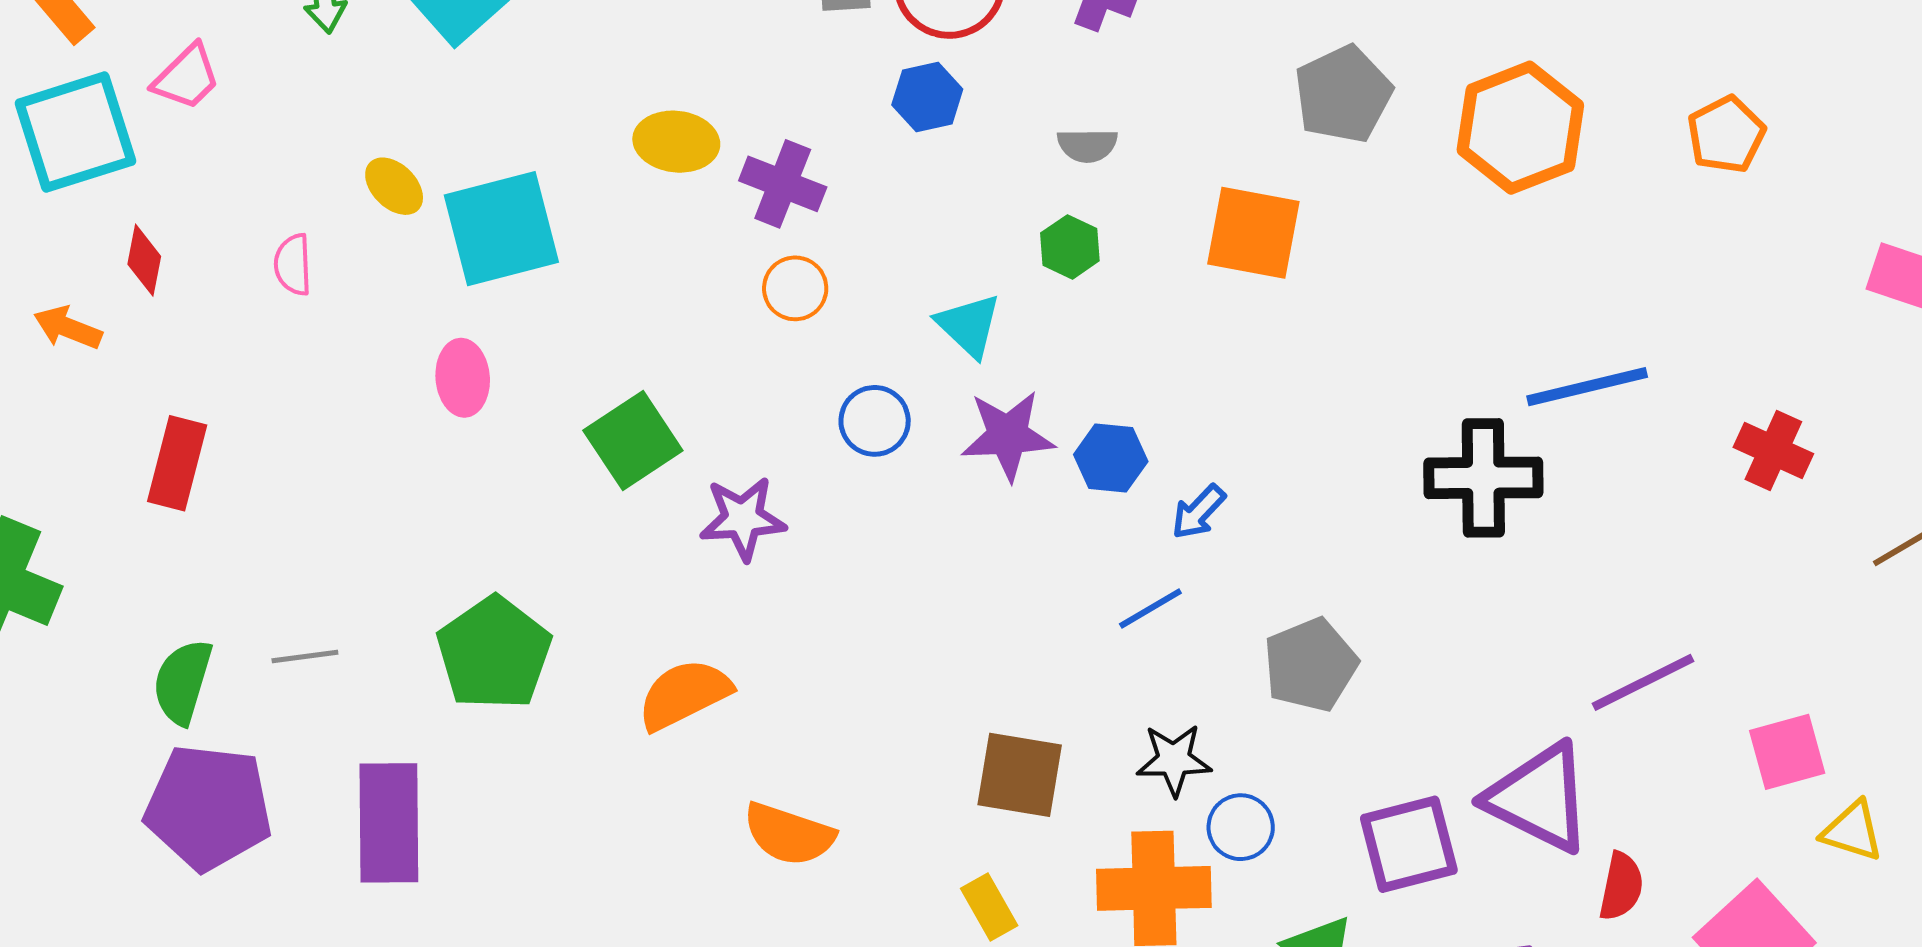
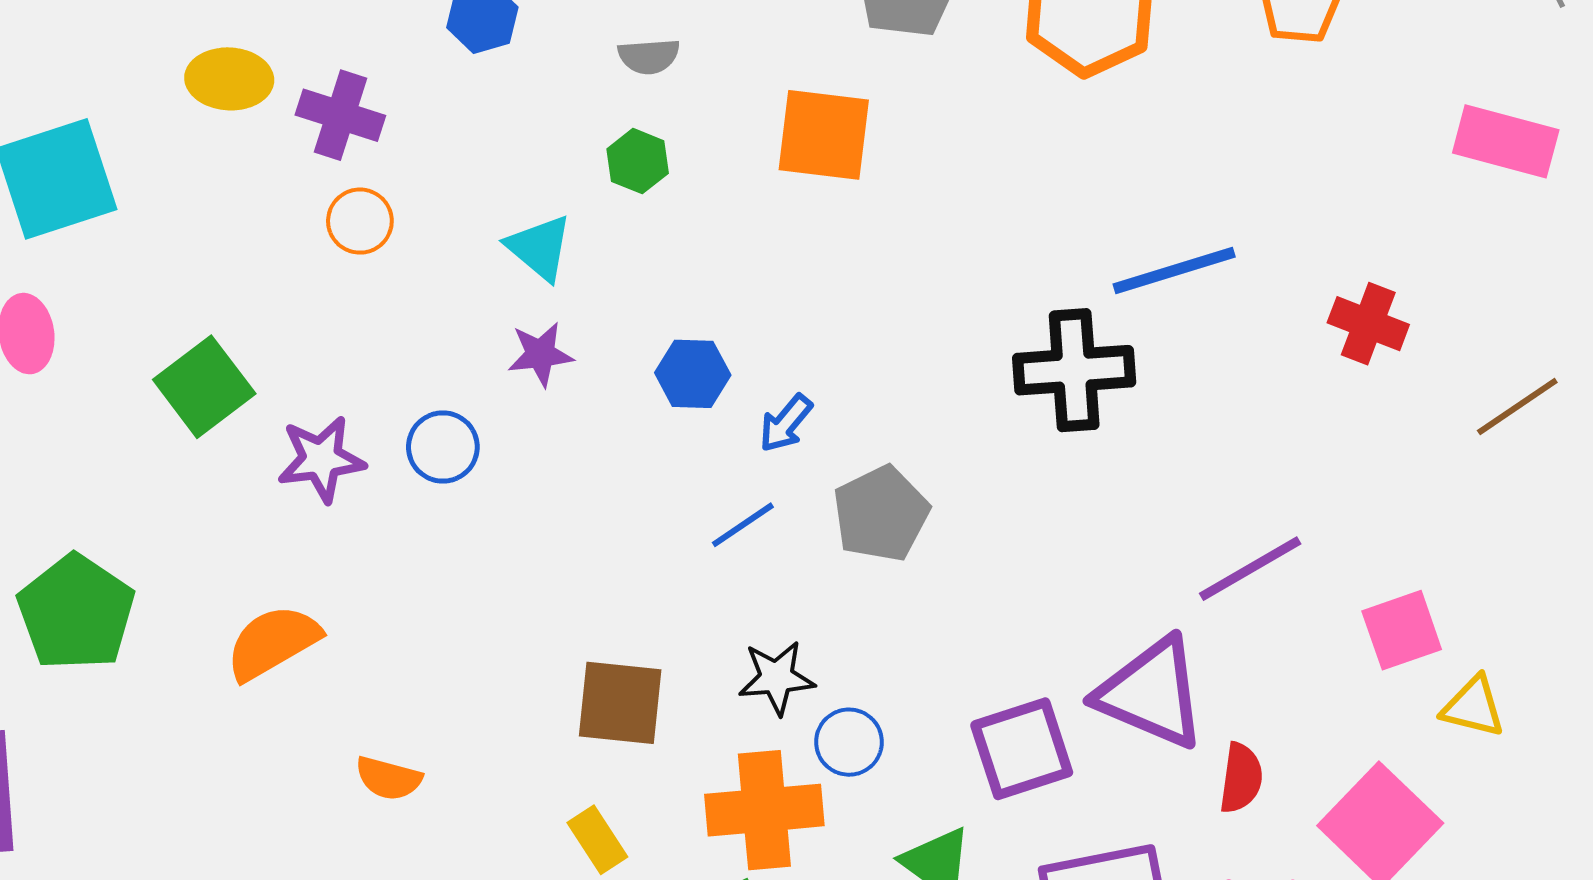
blue circle: (875, 421) -> (443, 447), moved
purple star: (1008, 435) -> (540, 354), moved, size x0.7
gray pentagon: (1310, 665) -> (881, 514), moved
orange semicircle: (789, 834) -> (389, 778), size x0.7

